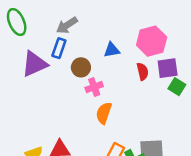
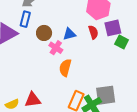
blue triangle: (112, 50) -> (69, 34), moved
pink cross: (94, 87) -> (56, 48), turned -32

